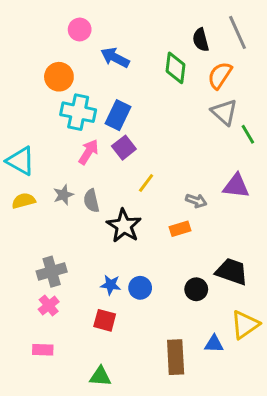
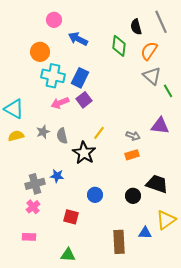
pink arrow: (88, 152) -> (60, 103), turned -144
yellow line: (146, 183) -> (99, 133), moved
orange rectangle: (180, 229) -> (132, 155), moved
blue star: (111, 285) -> (57, 176), moved

